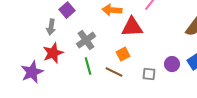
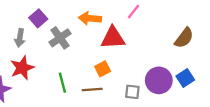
gray cross: (86, 40) -> (60, 38), moved
purple circle: (172, 64) -> (159, 80), size x1.5
brown line: (114, 72) -> (92, 90), turned -30

